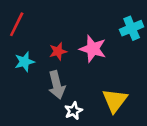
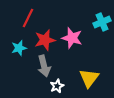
red line: (17, 24) -> (28, 18), moved
red star: (58, 51) -> (45, 40), size x1.5

